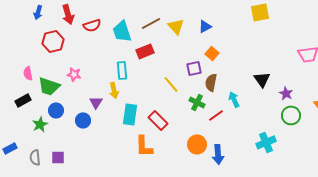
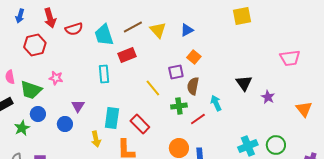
yellow arrow: (114, 90) -> (96, 139), moved
green cross: (197, 102) -> (179, 106), turned -35
green circle: (291, 115) -> (276, 145), moved

